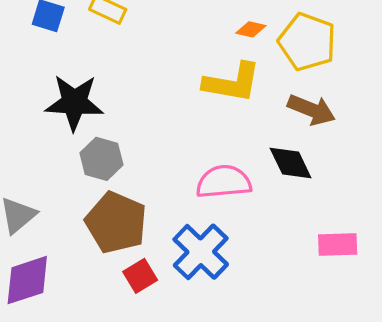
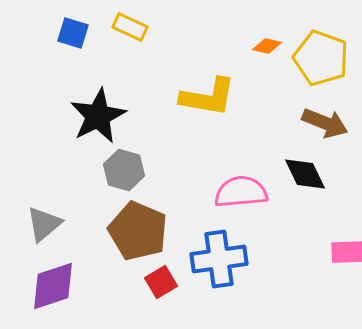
yellow L-shape: (232, 83) -> (208, 97), moved
black star: (74, 102) -> (98, 116), turned -30
blue cross: (201, 252) -> (219, 259), turned 38

